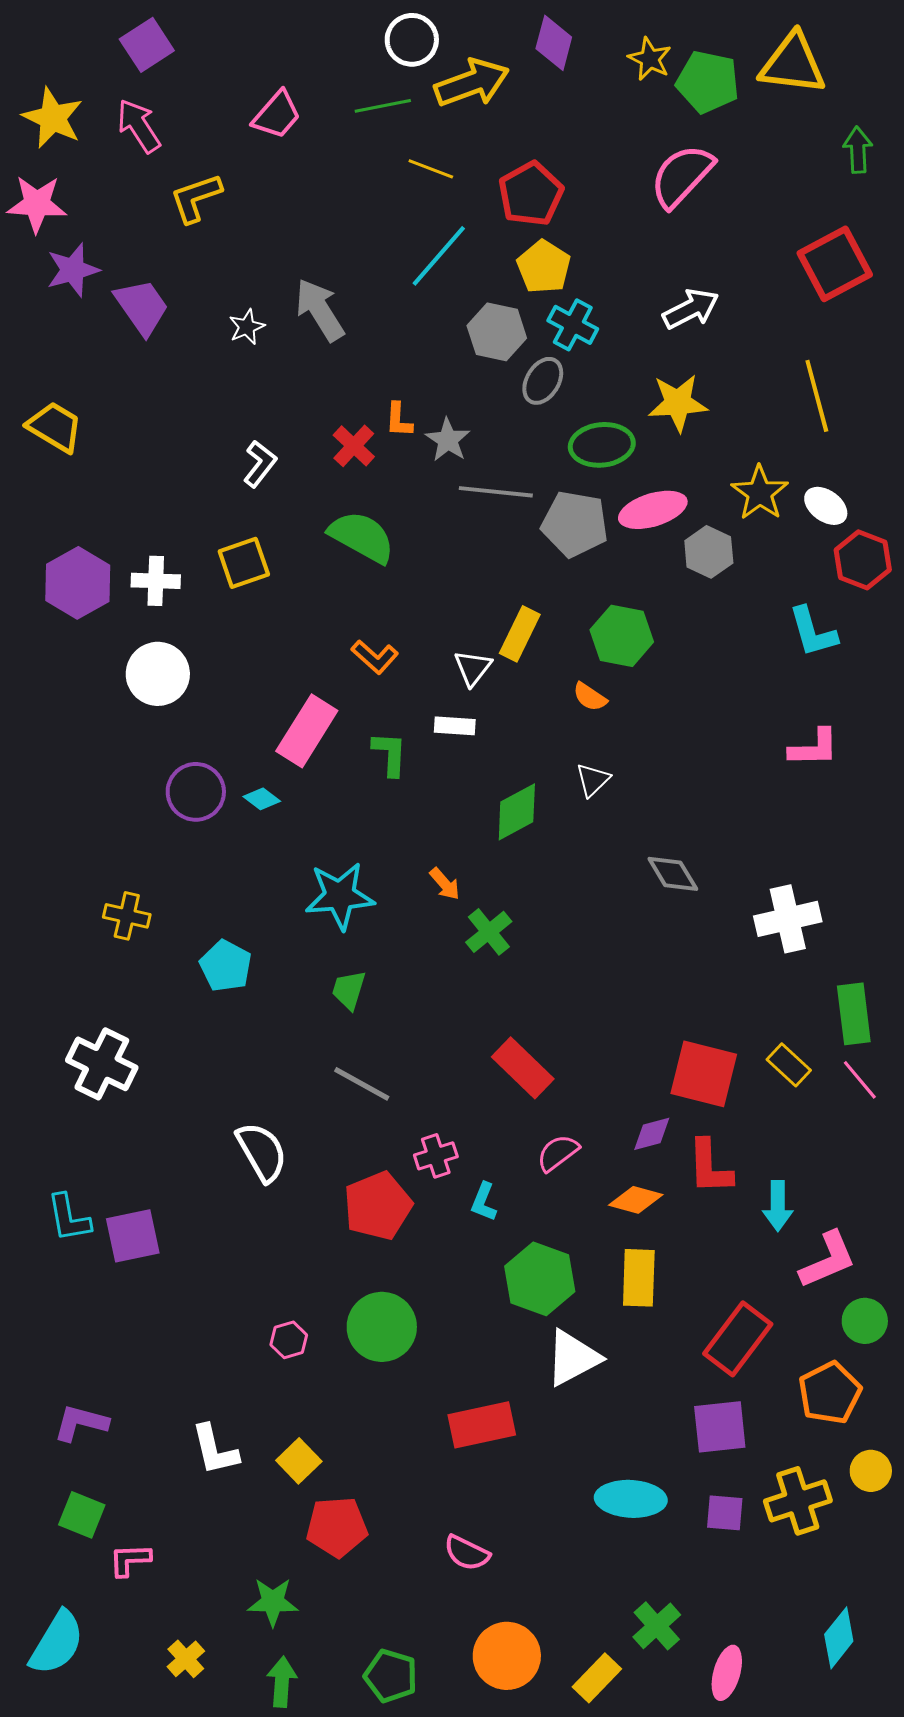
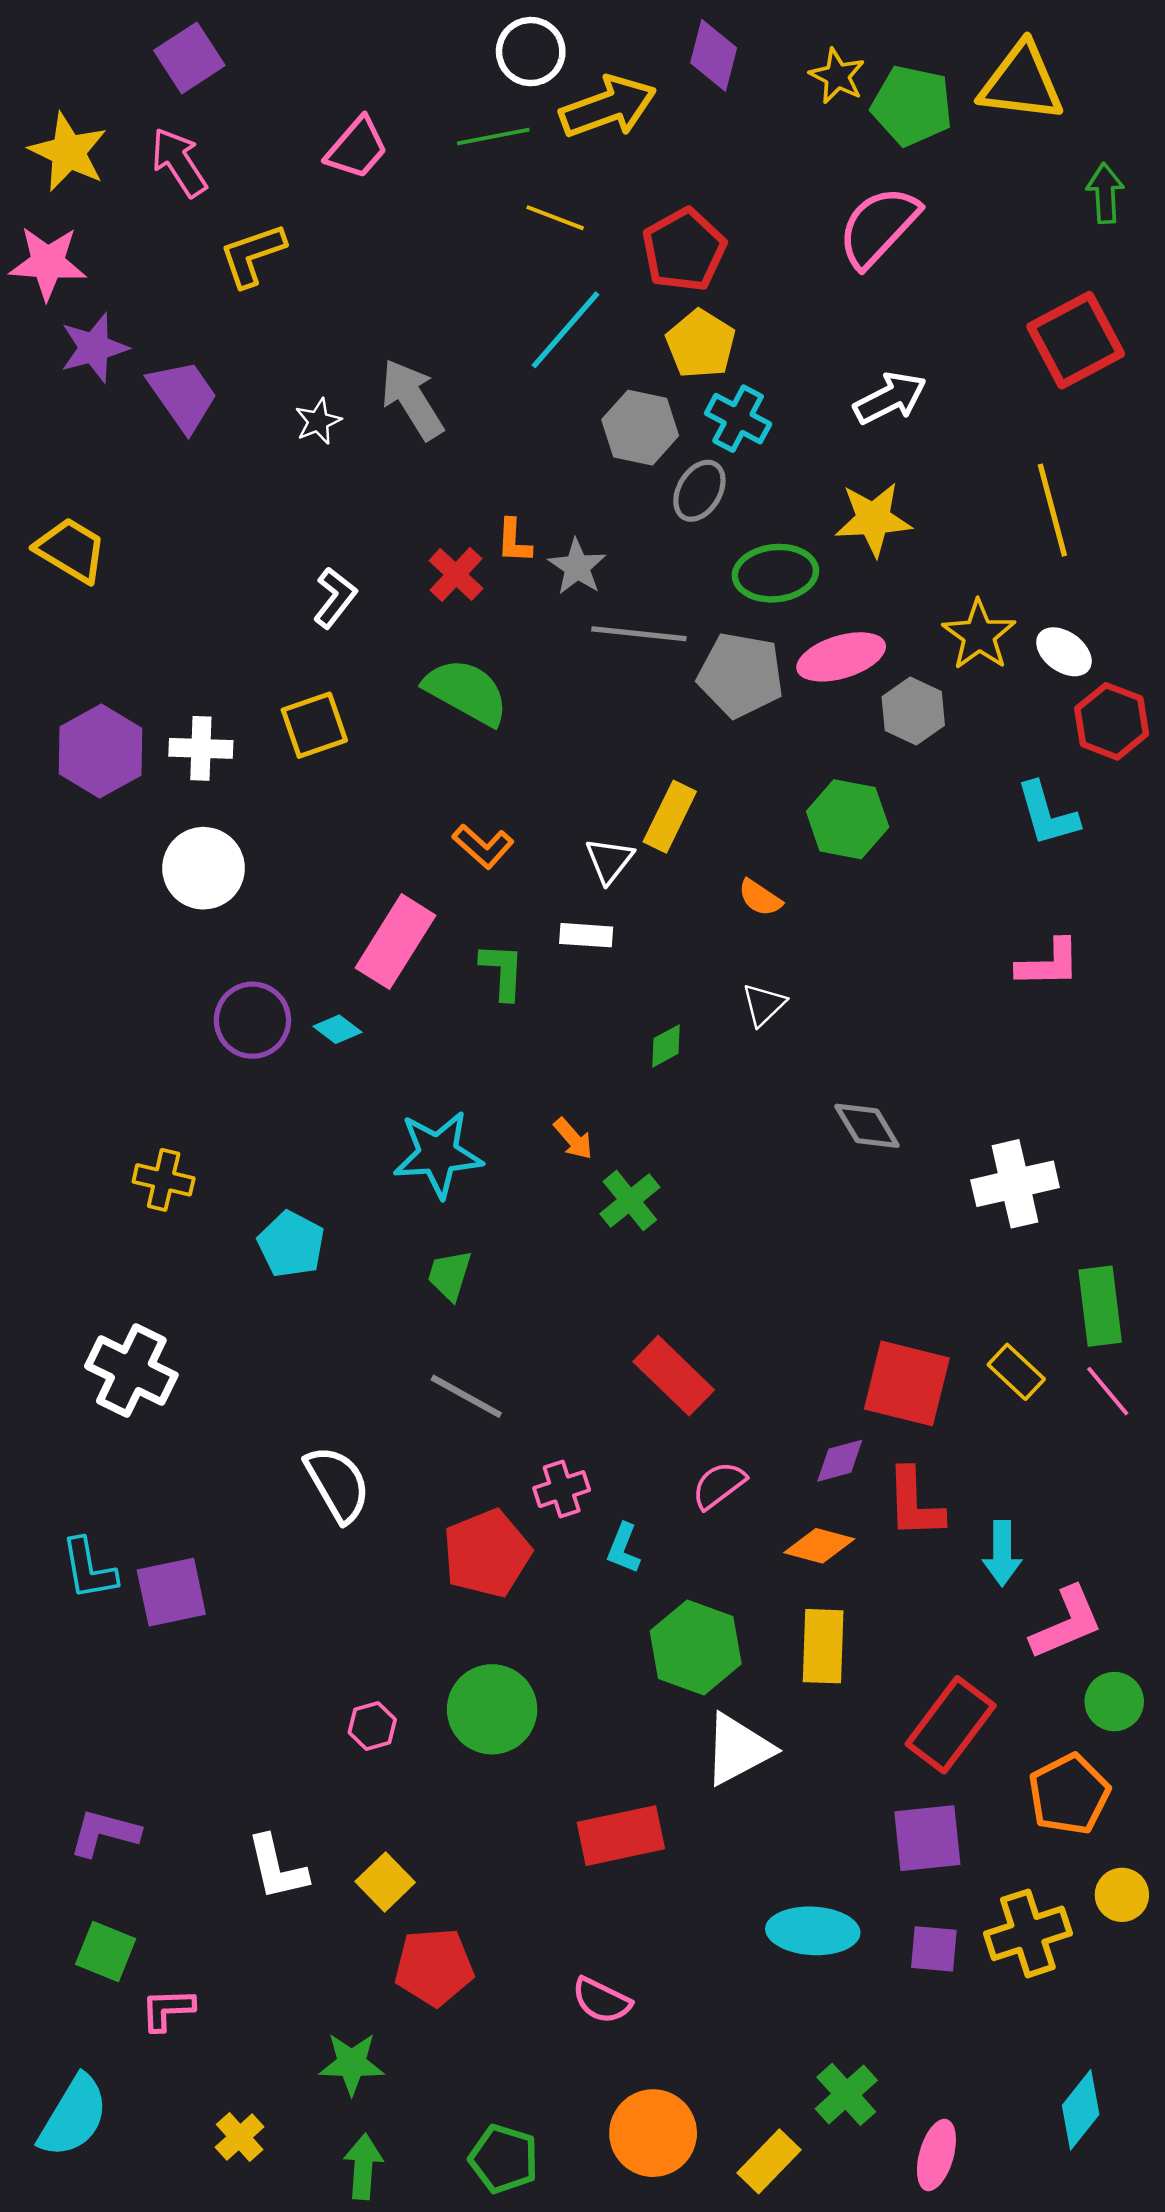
green hexagon: (622, 636) -> (848, 819), moved
green diamond: (517, 812) -> (666, 1046), size x0.6

